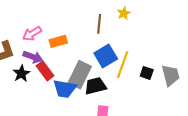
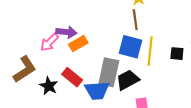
brown line: (99, 24) -> (135, 20), moved
blue square: (106, 56) -> (131, 47), turned -30
purple arrow: (33, 57) -> (66, 32), moved

